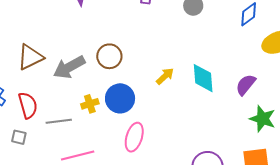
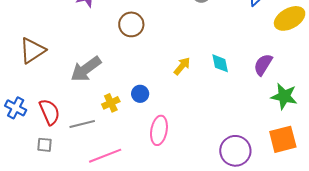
brown circle: (109, 56) -> (131, 24), moved
brown triangle: (30, 57) -> (32, 50), moved
cyan diamond: (203, 78) -> (220, 63), size x0.7
blue circle: (120, 98) -> (140, 94), size x0.6

